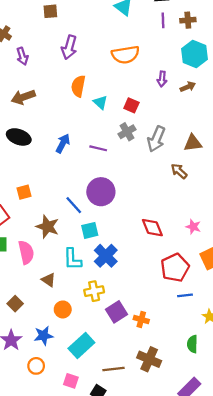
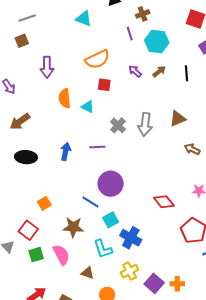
purple line: (163, 20) -> (130, 34), moved
purple arrow: (162, 79) -> (135, 71), turned 144
red square: (131, 105) -> (104, 85), moved
brown arrow: (179, 171) -> (192, 149), moved

